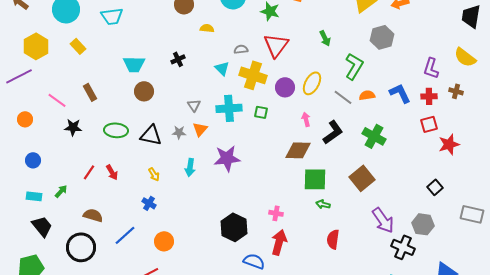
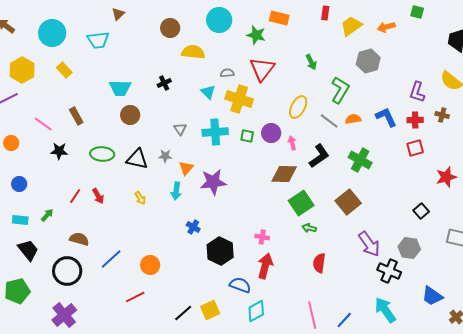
yellow semicircle: (207, 28) -> (193, 52), size x1.6
purple circle: (285, 87) -> (271, 133), moved
orange triangle: (200, 129) -> (186, 168), moved
red star: (449, 144) -> (446, 177), moved
green square: (315, 179) -> (301, 203), turned -35
blue cross: (149, 203) -> (193, 227), moved

